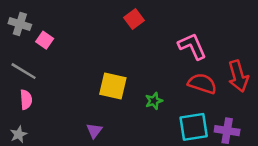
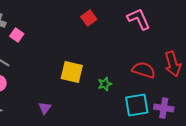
pink L-shape: (192, 46) -> (139, 19), moved
purple triangle: (94, 131) -> (45, 108), moved

